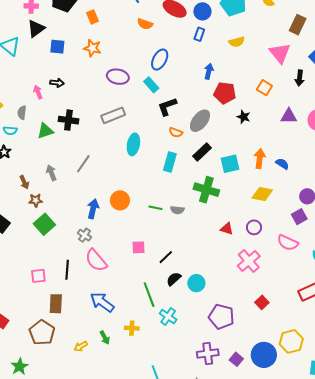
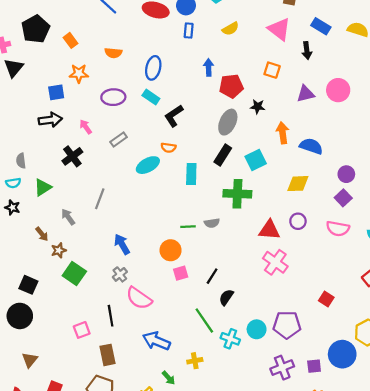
orange semicircle: (145, 24) -> (113, 53), moved
blue square: (57, 47) -> (56, 92), moved
black arrow: (57, 83) -> (50, 120), size x1.5
pink arrow: (38, 92) -> (86, 127), moved
gray rectangle: (113, 115) -> (119, 140), size x0.7
black cross: (68, 120) -> (72, 156), turned -30
gray ellipse: (200, 121) -> (228, 122), moved
green triangle: (45, 131) -> (43, 187), moved
orange semicircle: (176, 132) -> (168, 148), moved
cyan ellipse: (133, 144) -> (148, 165), turned 65
orange arrow: (260, 159) -> (283, 133), moved
blue semicircle: (282, 164) -> (311, 146), size x1.5
orange circle: (120, 200) -> (171, 250), moved
blue arrow: (93, 209) -> (122, 244), turned -30
red triangle: (227, 229) -> (269, 230), size x1.5
gray cross: (84, 235) -> (120, 274), turned 32
pink cross: (249, 261) -> (275, 262), moved
cyan circle: (196, 283) -> (257, 329), moved
purple square: (236, 359) -> (314, 366), turned -32

